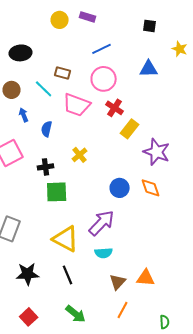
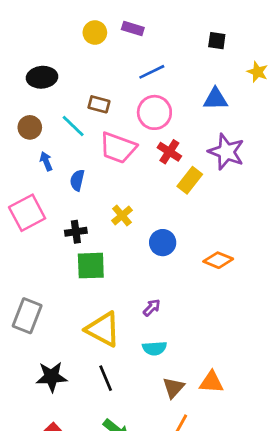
purple star: (157, 152) -> (226, 152), moved
blue circle: (120, 188) -> (163, 243), moved
orange diamond: (151, 188) -> (218, 260), turned -50
purple arrow: (102, 223) -> (152, 308), size x0.5

